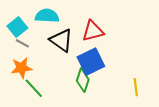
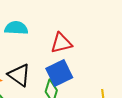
black triangle: (61, 40) -> (19, 75), moved

